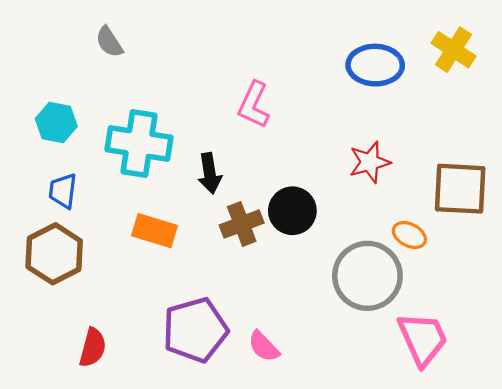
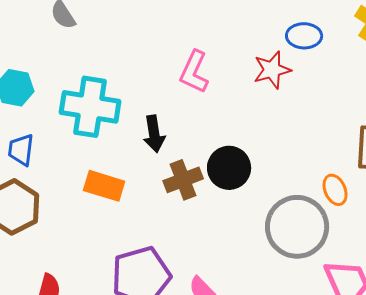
blue ellipse: (375, 65) -> (304, 36), size x0.7
red star: (370, 162) -> (272, 70), moved
orange ellipse: (409, 235) -> (335, 190), turned 40

